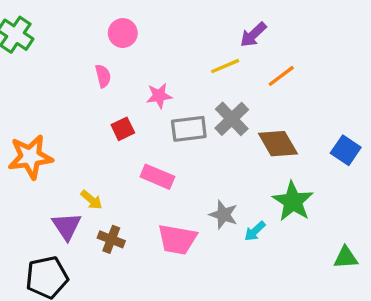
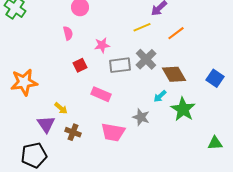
cyan arrow: (255, 231) -> (160, 96), moved

